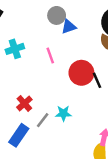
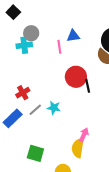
gray circle: (57, 15) -> (31, 33), moved
pink line: (50, 56) -> (59, 47), moved

